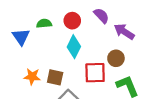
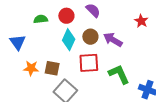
purple arrow: (124, 32) -> (113, 40), moved
blue triangle: (21, 37) -> (18, 42), moved
brown circle: (116, 58) -> (90, 37), moved

